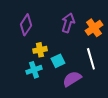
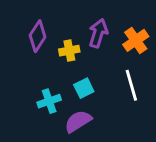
yellow cross: (40, 50) -> (69, 51), moved
purple semicircle: (72, 79) -> (78, 121), moved

